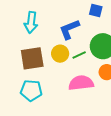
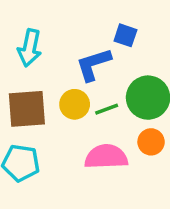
blue square: (96, 10) -> (125, 35), moved

